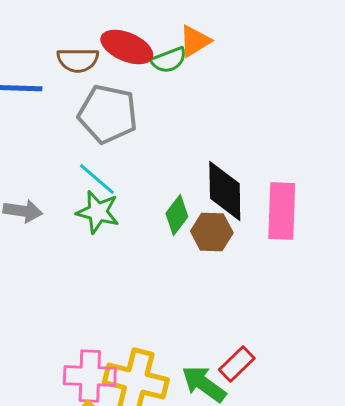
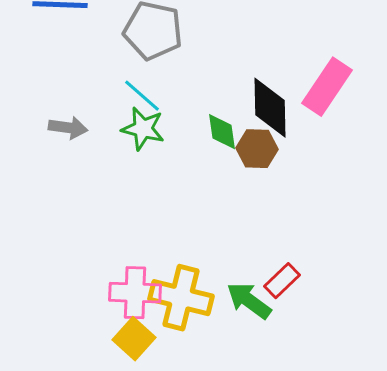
pink rectangle: (282, 211) -> (327, 87), moved, turned 32
green diamond: (177, 215) -> (222, 132), turned -45

